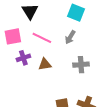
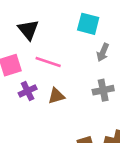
gray arrow: (70, 37) -> (103, 52), moved

